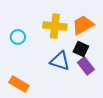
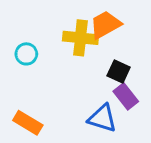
orange trapezoid: (83, 25) -> (105, 25), moved
blue triangle: (60, 61) -> (102, 118), moved

